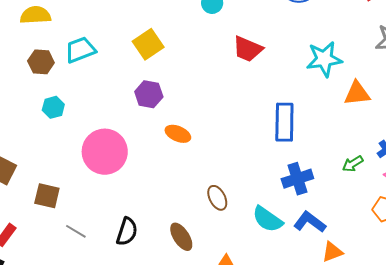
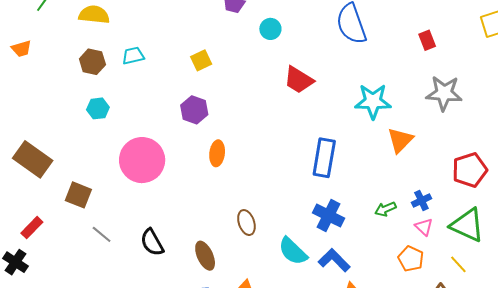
yellow square: (148, 44) -> (201, 60), size x0.7
cyan trapezoid: (80, 50) -> (133, 56), size x0.7
orange triangle: (357, 93) -> (400, 140), turned -48
orange ellipse: (178, 134) -> (217, 153), turned 65
blue cross: (297, 179) -> (329, 215), turned 36
black semicircle: (127, 232) -> (152, 242), turned 124

